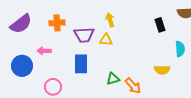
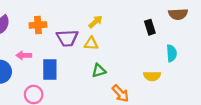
yellow arrow: (110, 20) -> (96, 22), turned 64
blue rectangle: (81, 64) -> (50, 70), moved
green triangle: (113, 79) -> (99, 71), moved

